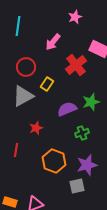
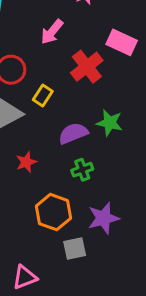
green star: (91, 102) -> (110, 123), turned 30
green cross: (82, 133) -> (82, 170), moved
gray square: (77, 186) -> (75, 248), moved

